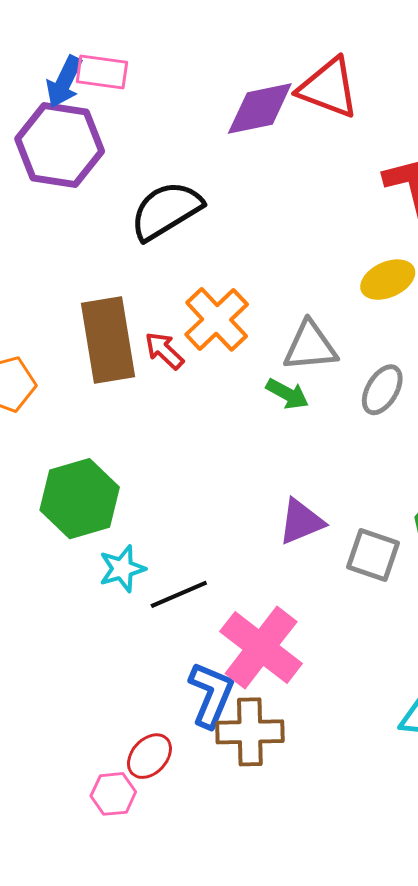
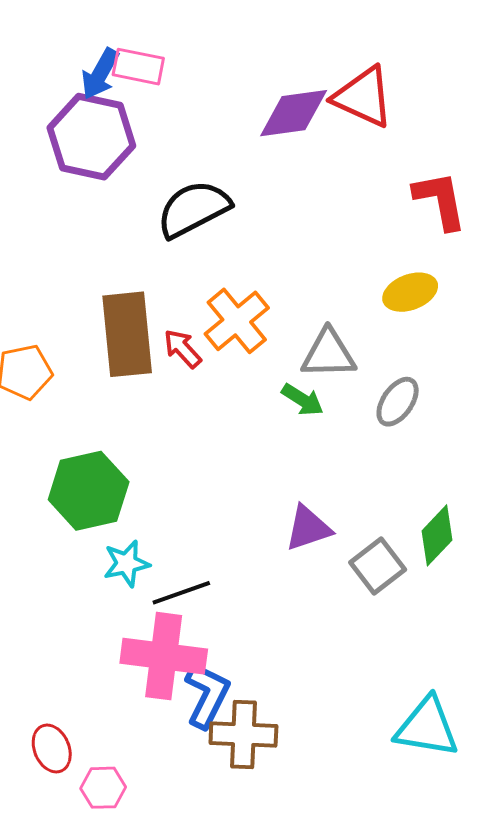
gray square: (373, 555) -> (378, 566), turned 30
pink cross: (261, 648) -> (164, 656), moved, turned -34
red ellipse: (149, 756) -> (52, 749), moved, turned -69

